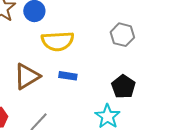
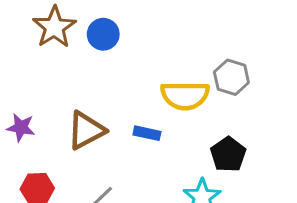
yellow semicircle: (58, 41) -> (185, 95), moved

